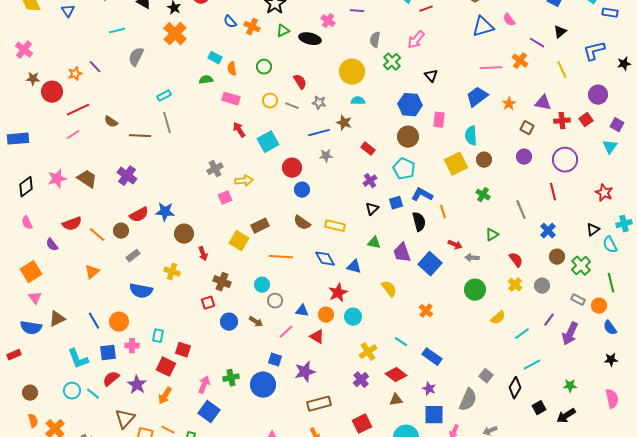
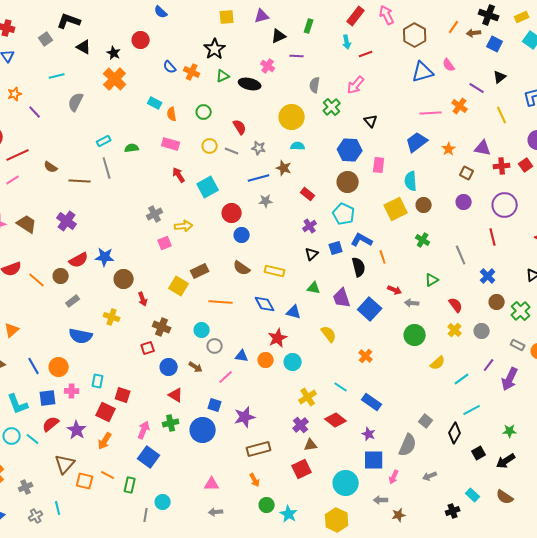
orange star: (75, 74) -> (15, 94), moved
green semicircle: (206, 80) -> (132, 148), moved
orange triangle: (92, 272) -> (12, 330), moved
red triangle: (317, 337) -> (176, 395), moved
brown triangle: (396, 400) -> (311, 445), moved

